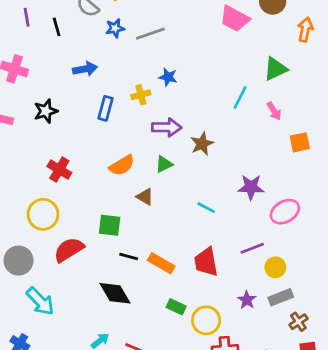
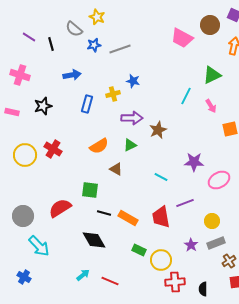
purple line: (27, 17) -> (29, 37), turned -48
yellow circle: (43, 214) -> (25, 155), moved
purple line: (252, 248) -> (185, 203), moved

